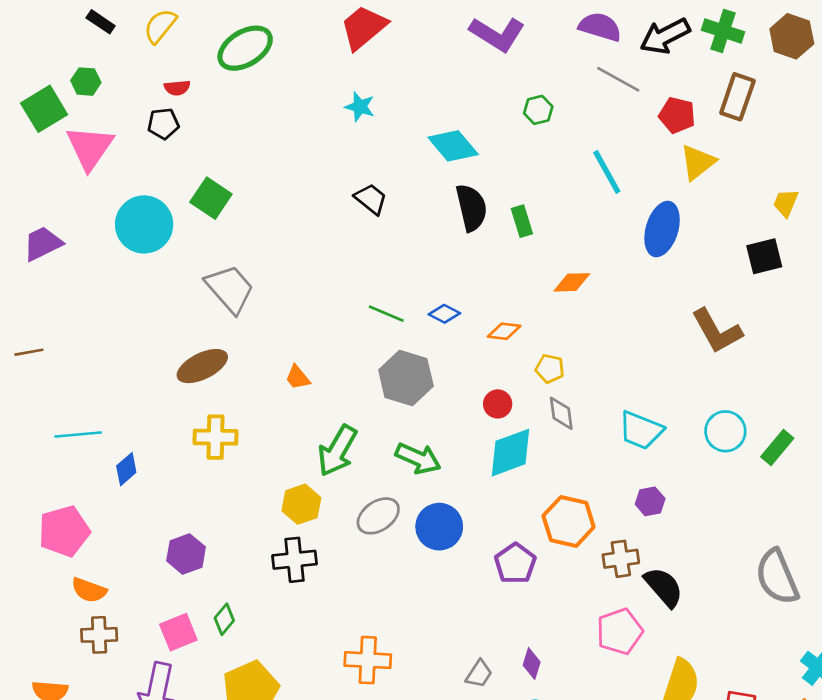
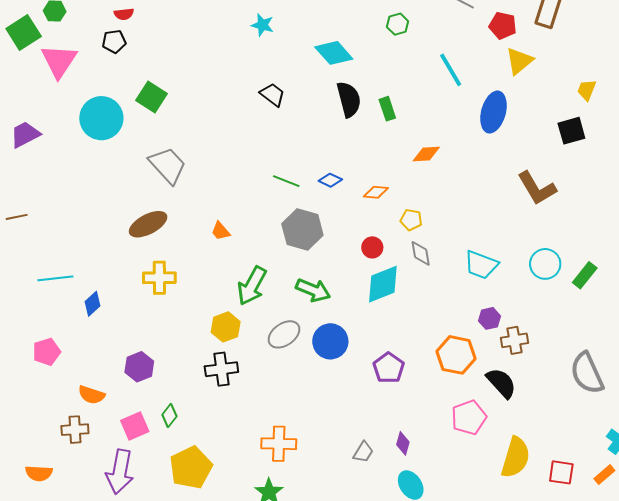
orange hexagon: (569, 521) -> (456, 355), moved
pink pentagon: (64, 531) -> (47, 352), size x0.7
brown cross: (621, 559) -> (514, 340), moved
orange semicircle: (89, 590) -> (91, 395), moved

